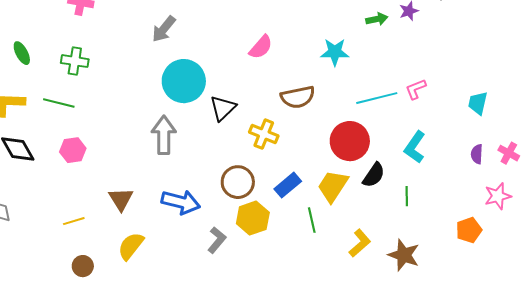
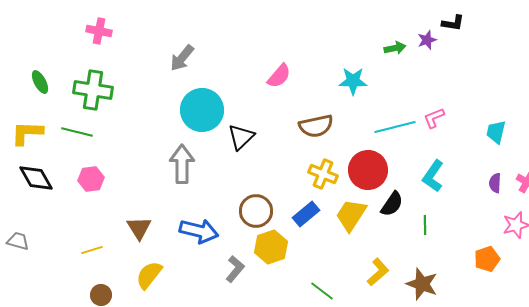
green cross: (75, 61) -> (93, 90), size x1.4
yellow cross: (264, 134) -> (323, 174), moved
green line: (312, 220) -> (322, 291), moved, turned -40

